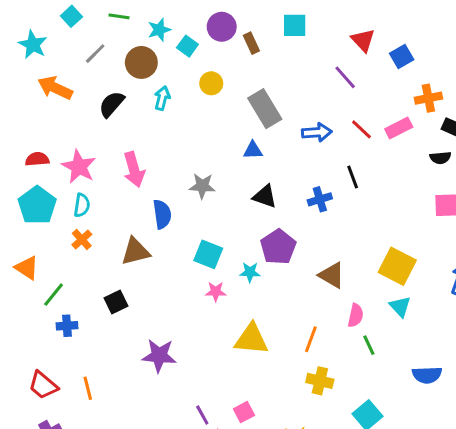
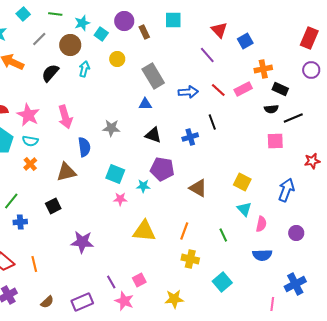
cyan semicircle: (82, 205) -> (30, 141), turned 91
purple pentagon: (278, 247) -> (162, 169), turned -30
yellow square: (397, 266) -> (242, 182), size x0.7
pink semicircle: (356, 315) -> (261, 224), moved

